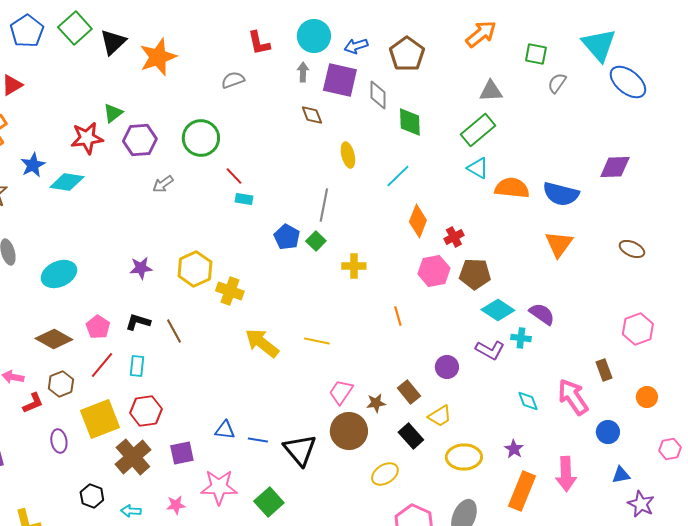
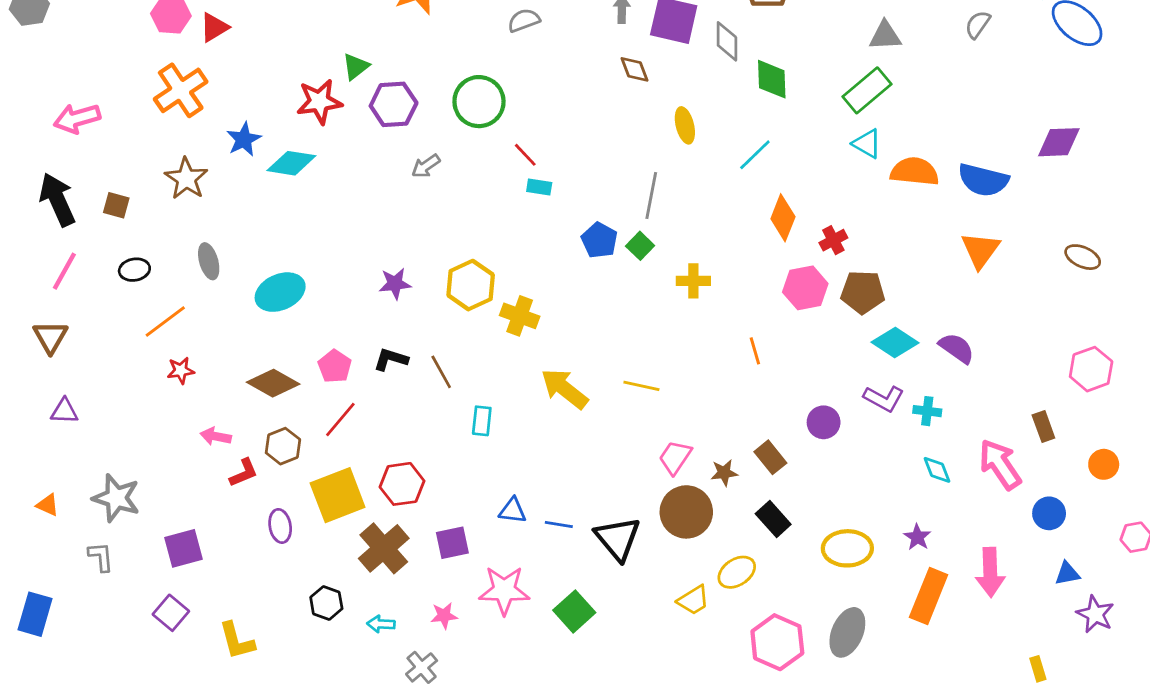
cyan cross: (521, 338) -> (927, 411), moved
cyan rectangle: (137, 366) -> (482, 421), moved
yellow trapezoid: (440, 416) -> (693, 600), moved

